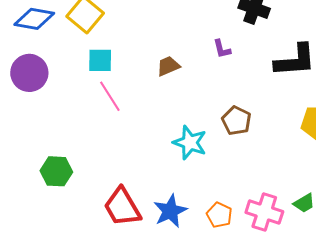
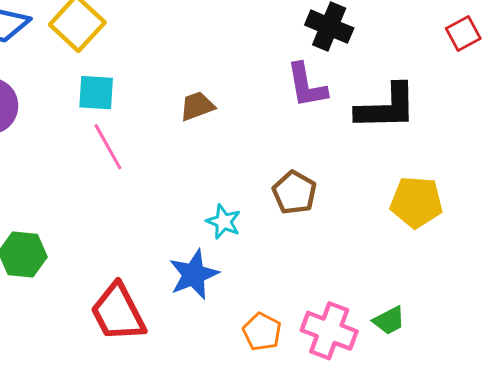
purple L-shape: (222, 49) -> (307, 85), moved, size x1.6
cyan star: (190, 143) -> (224, 222), size x0.7
blue star: (170, 211) -> (194, 274), moved

